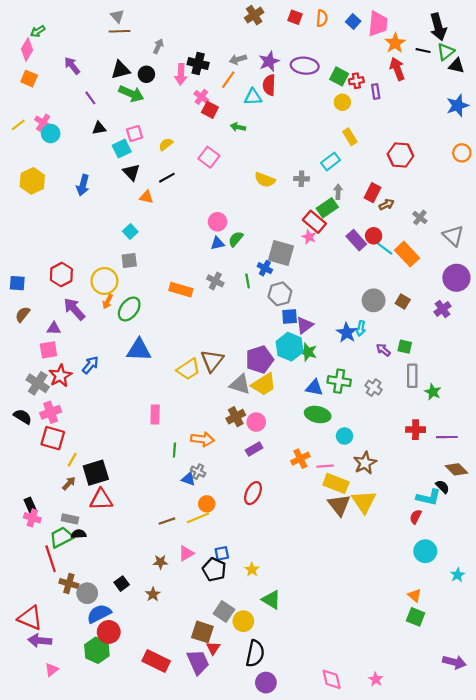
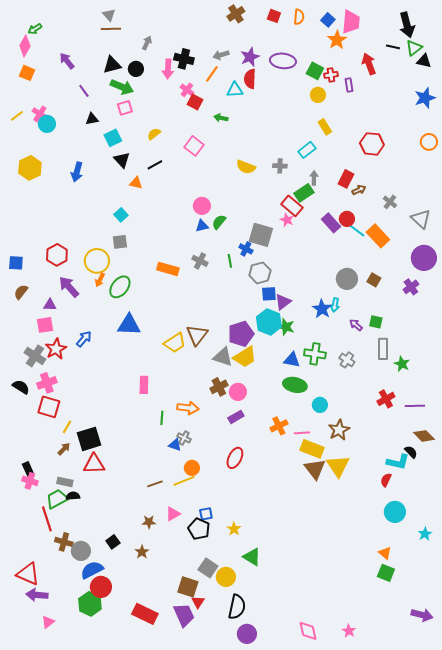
orange star: (395, 43) -> (337, 40), moved
pink square: (135, 133) -> (125, 108), moved
red cross: (416, 430) -> (386, 399), turned -30

